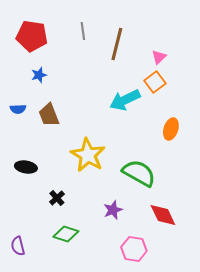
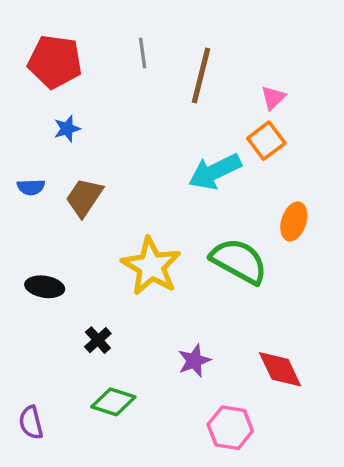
brown trapezoid: (49, 115) -> (84, 197), turned 55
green semicircle: (139, 173) -> (239, 261), moved

